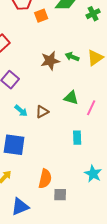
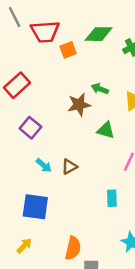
green arrow: (72, 57) -> (100, 89), moved
green triangle: (71, 98) -> (106, 130), moved

